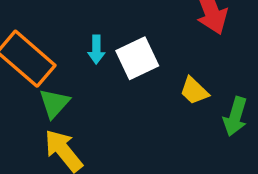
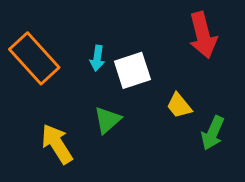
green triangle: (54, 103) -> (107, 120), moved

